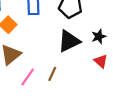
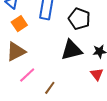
brown line: (52, 74) -> (50, 88), moved

